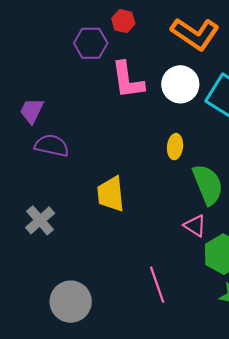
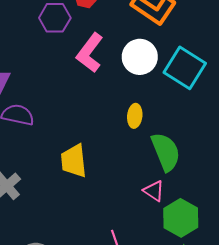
pink L-shape: (128, 80) -> (90, 53), turned 45

